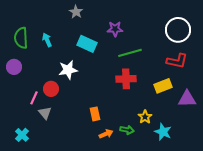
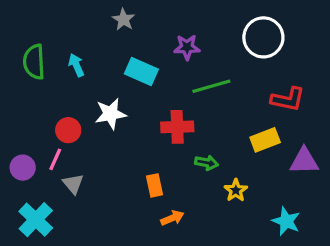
white circle: (178, 30) -> (263, 37), moved
purple circle: (14, 67) -> (23, 168), moved
red cross: (126, 79) -> (177, 127), moved
red circle: (51, 89) -> (68, 130), moved
green arrow: (127, 130) -> (206, 163), moved
cyan star: (163, 132) -> (286, 221), moved
cyan cross: (22, 135) -> (36, 220), size x1.5

